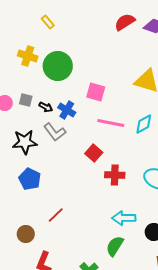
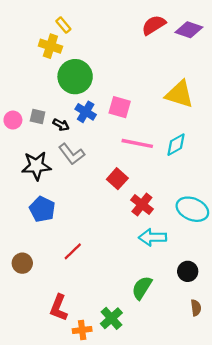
yellow cross: (28, 56) -> (50, 46), moved
blue cross: (67, 110) -> (86, 112), moved
red cross: (115, 175) -> (142, 204), turned 36
cyan arrow: (124, 218) -> (153, 237), moved
brown circle: (26, 234) -> (22, 263), moved

